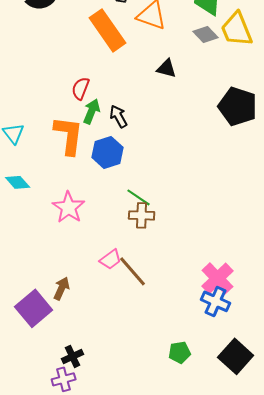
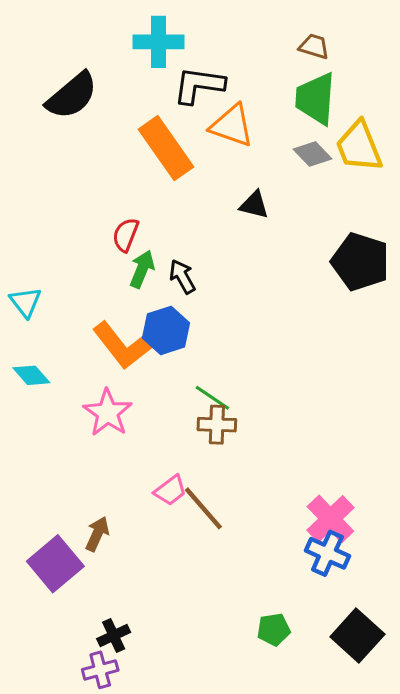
orange L-shape: (69, 135) -> (123, 345), moved, turned 135

